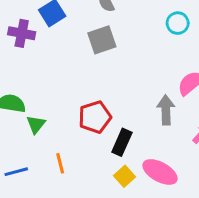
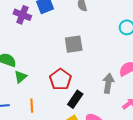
gray square: (102, 40) -> (74, 44), moved
red pentagon: (95, 117) -> (60, 79), turned -30

